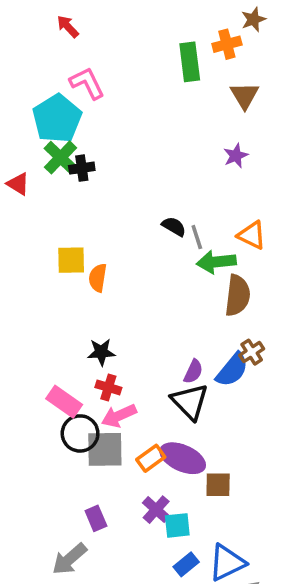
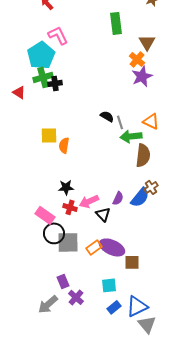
orange cross: (227, 44) -> (137, 59), moved, turned -35
purple star: (236, 156) -> (142, 76), size x1.5
green cross: (61, 157) -> (43, 77), turned 30
black triangle: (190, 402) -> (103, 214), moved, size x0.7
pink arrow: (119, 416) -> (89, 201), moved
purple cross: (156, 510) -> (76, 297), moved

